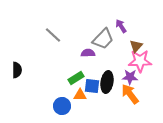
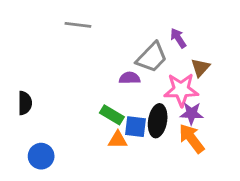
gray line: (53, 35) -> (78, 25), moved, turned -36
pink star: (140, 61) -> (181, 90), moved
green rectangle: (76, 78) -> (112, 115), turned 63
blue circle: (62, 106) -> (41, 156), moved

